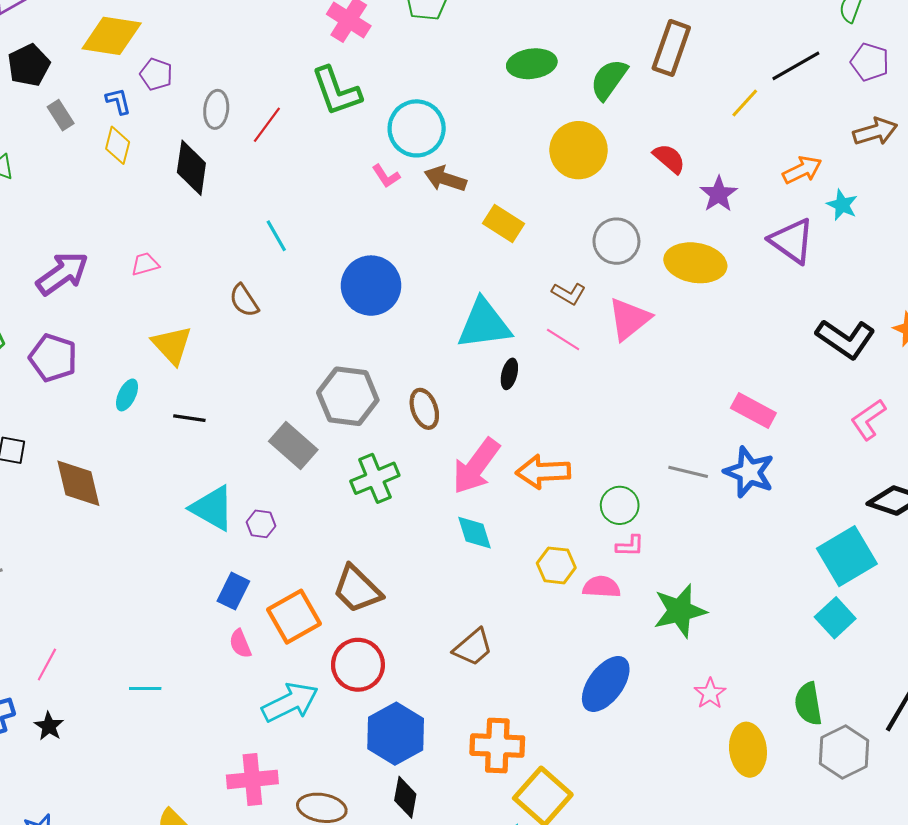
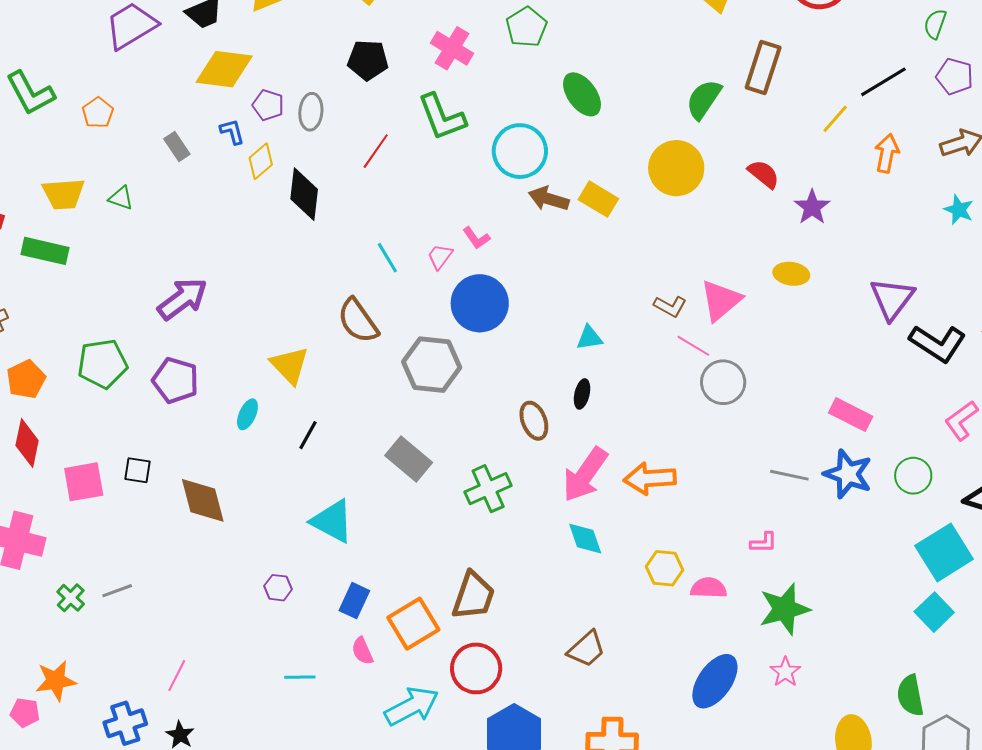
green ellipse: (532, 64) -> (582, 94), moved, turned 63
black pentagon: (29, 65) -> (368, 60), moved, turned 30
gray ellipse: (216, 109) -> (311, 112), moved
yellow diamond: (118, 145) -> (261, 161), moved, turned 36
orange arrow: (802, 170) -> (887, 153), moved, turned -51
pink L-shape: (386, 176) -> (476, 238), moved
cyan star: (842, 205) -> (959, 210), moved
yellow rectangle: (503, 224) -> (598, 199), moved
gray circle: (616, 241) -> (723, 382), moved
purple triangle: (792, 241) -> (892, 299), moved, turned 33
yellow ellipse: (695, 263) -> (791, 274), size x0.6
pink trapezoid: (145, 264) -> (440, 256), moved, turned -36
brown semicircle: (244, 301) -> (358, 321), size x1.4
pink triangle: (629, 319) -> (721, 300), moved
cyan triangle: (484, 324) -> (589, 338), size x0.5
pink line: (563, 340) -> (693, 346), moved
black ellipse: (509, 374) -> (582, 394), moved
gray hexagon: (348, 396) -> (432, 365), moved
black line: (189, 418) -> (308, 435), turned -68
green circle: (620, 505) -> (913, 476), moved
purple hexagon: (261, 524) -> (278, 588), moved
pink L-shape: (630, 546) -> (764, 543), moved
brown trapezoid: (357, 589) -> (473, 596), turned -114
cyan line: (145, 688) -> (300, 677), moved
pink star: (710, 693) -> (785, 672), moved

